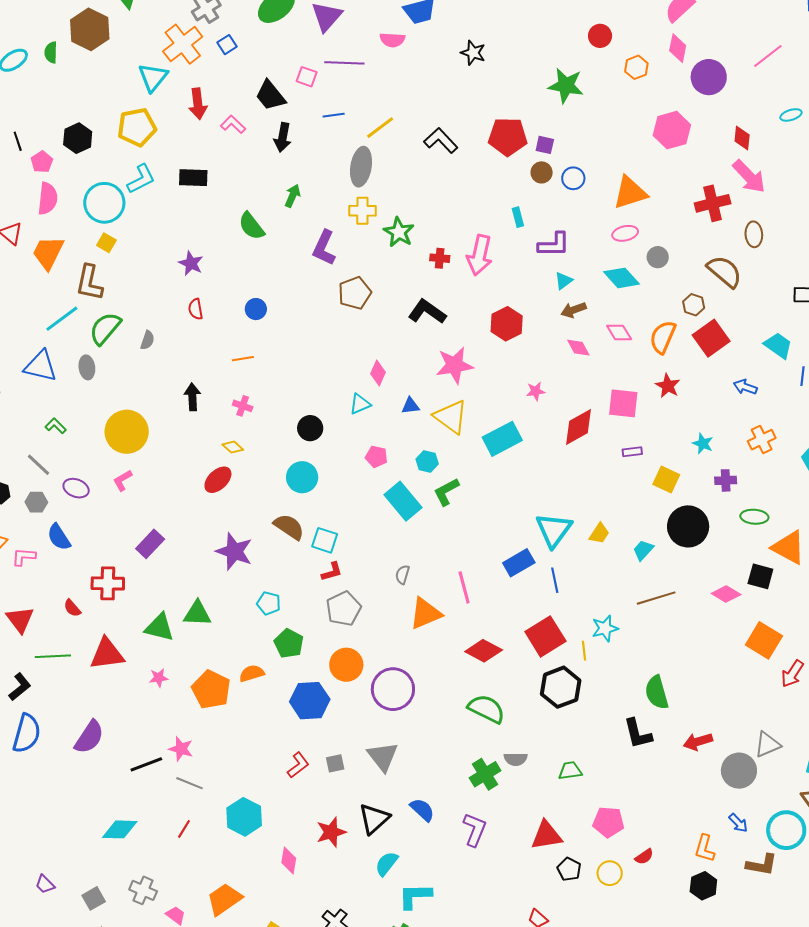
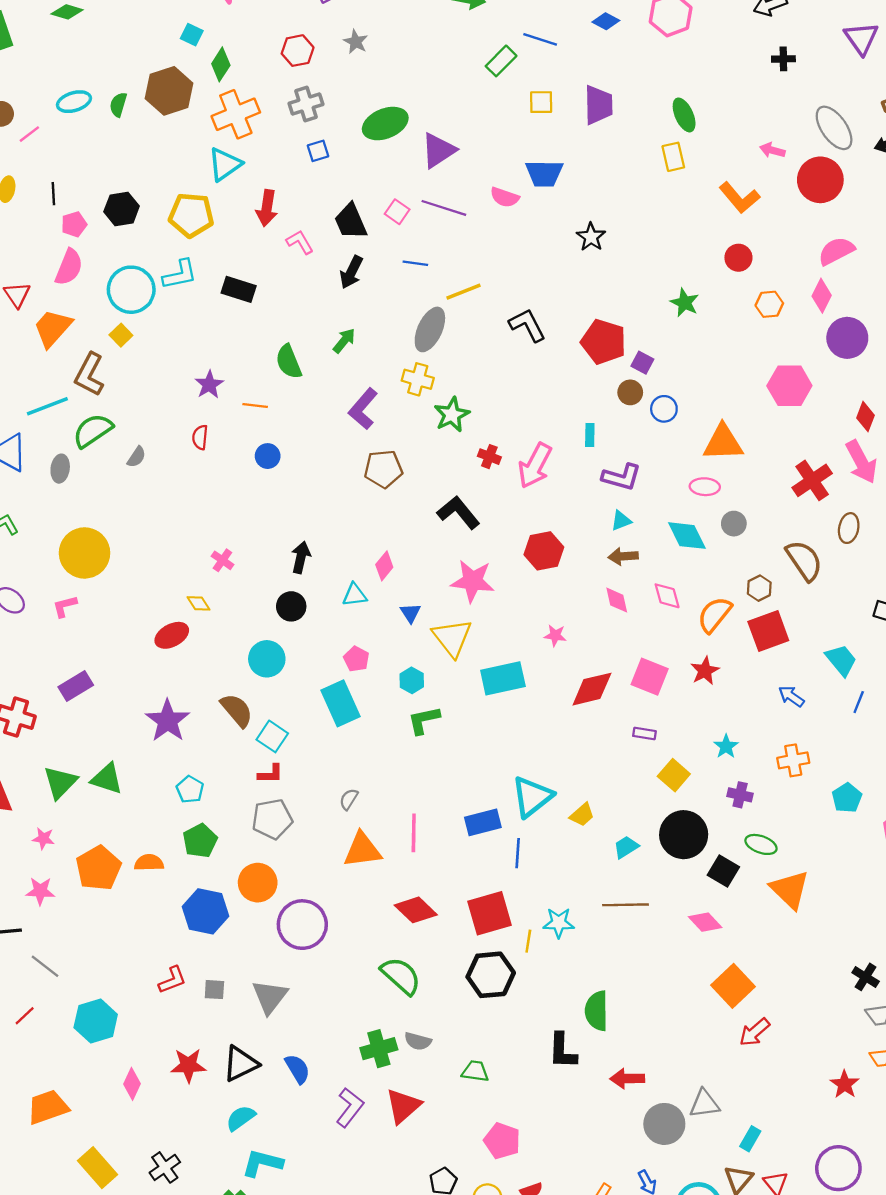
orange cross: (183, 44) -> (236, 114), moved
green star: (566, 86) -> (685, 303), size x0.7
red cross: (713, 203) -> (812, 480), turned -36
orange line: (243, 359) -> (255, 405), moved
black arrow: (192, 397) -> (301, 557), moved
blue triangle: (410, 406) -> (410, 613), turned 48
cyan rectangle: (403, 501) -> (341, 703), moved
black square: (760, 576) -> (723, 871), moved
green triangle: (160, 627) -> (60, 782), turned 44
pink star: (181, 749) -> (40, 891), moved, turned -30
red triangle: (547, 835) -> (403, 1106), moved, turned -48

